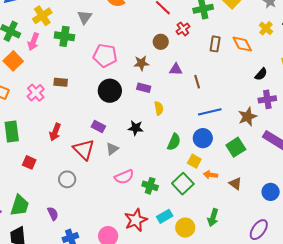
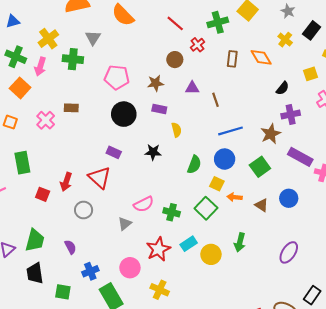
red arrow: (55, 132) -> (66, 182), moved
gray triangle: (112, 149) -> (125, 224), moved
blue circle: (271, 192) -> (289, 198), moved

